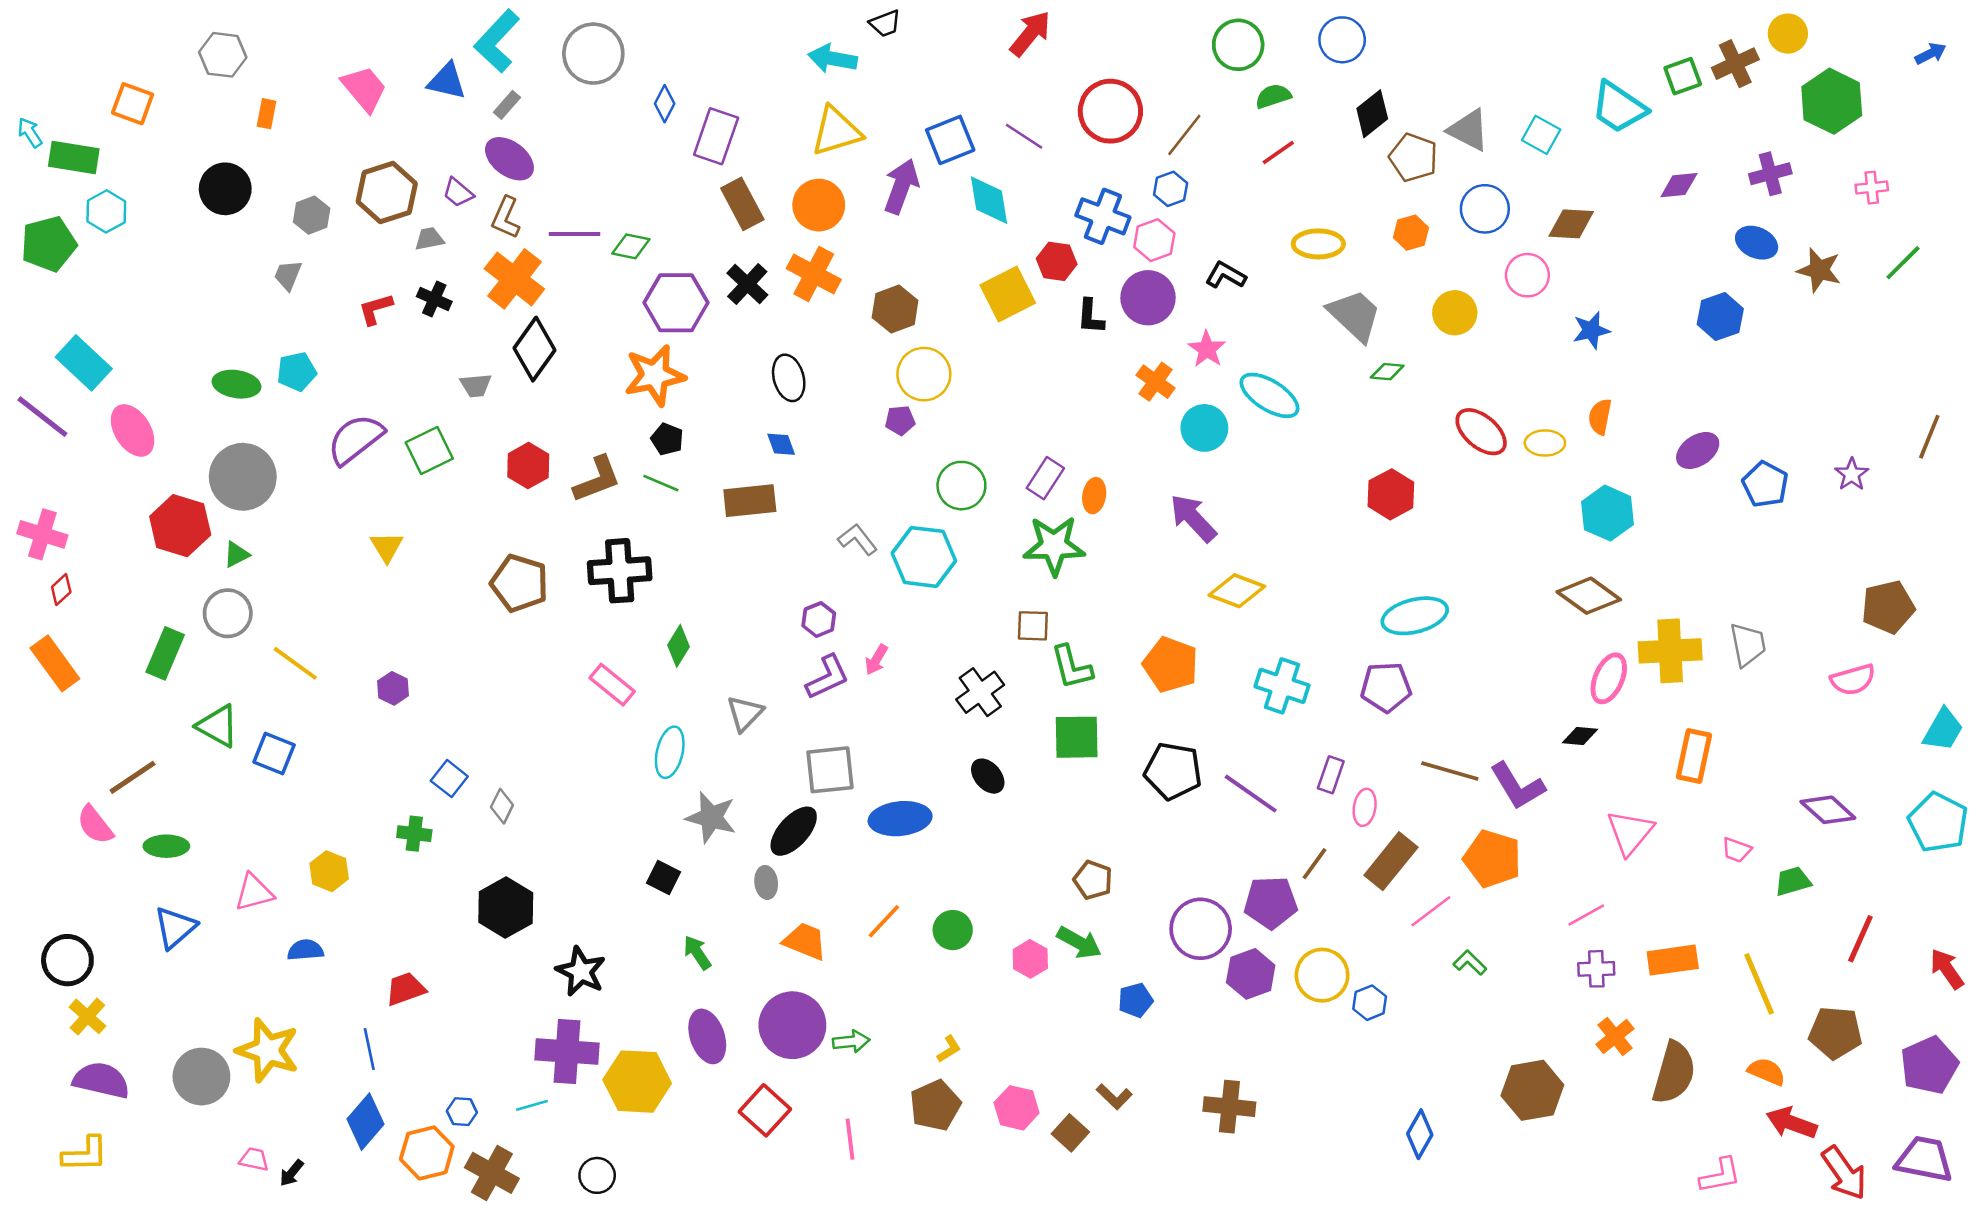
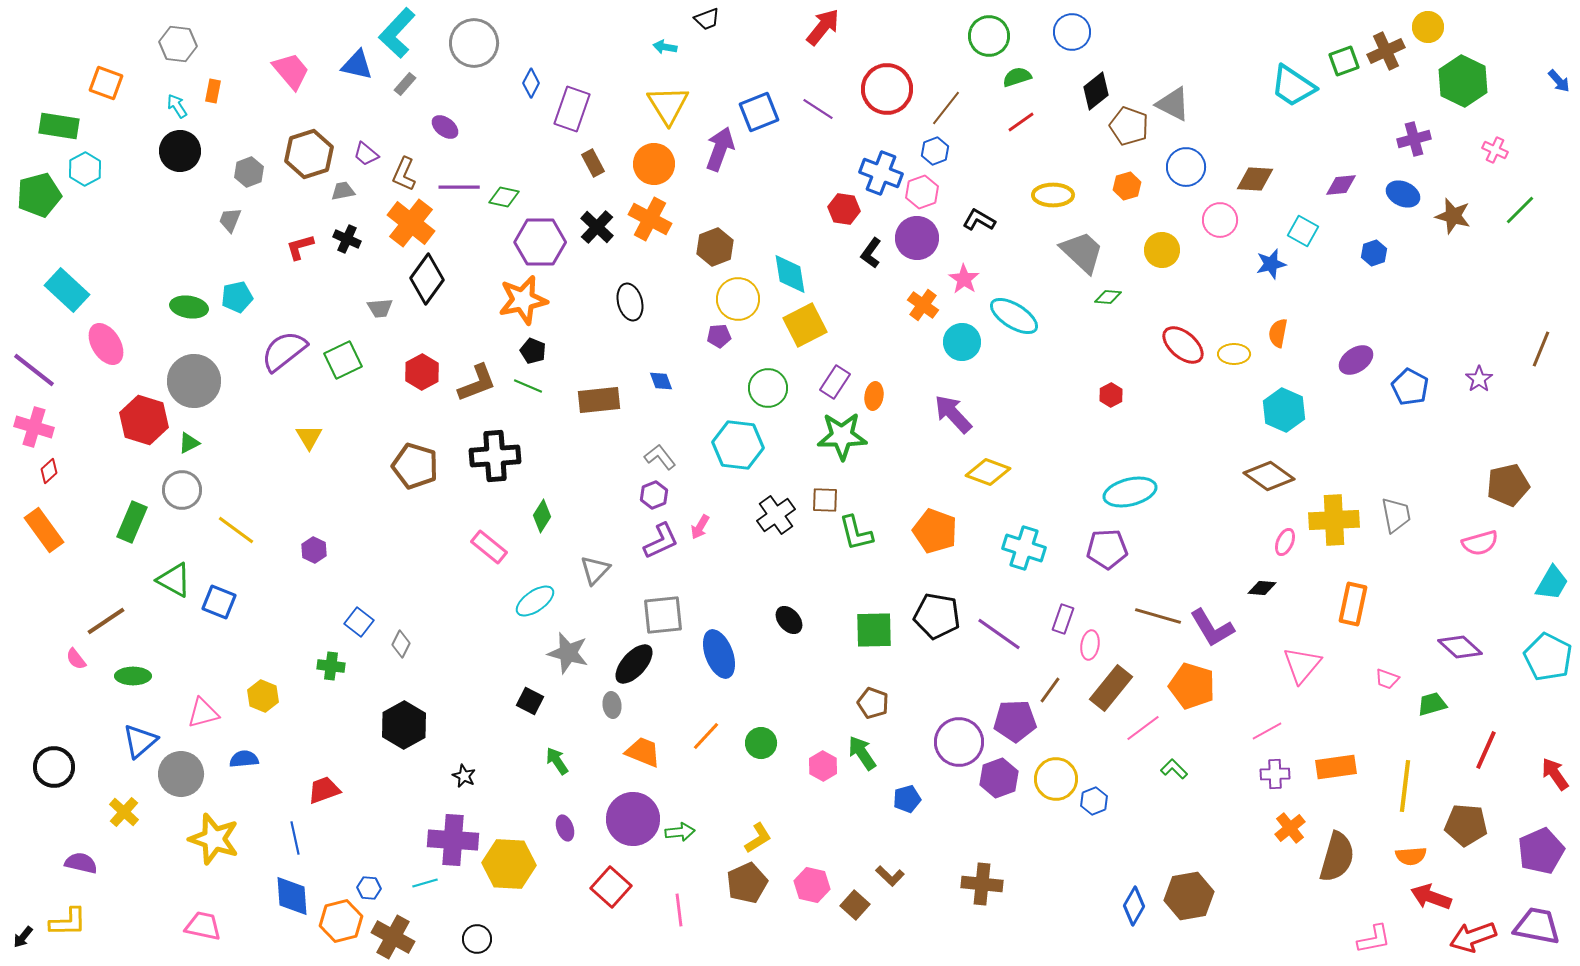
blue arrow: (1931, 54) -> (1559, 81), moved, turned 75
cyan arrow: (832, 59) -> (665, 47), size x0.6
yellow triangle: (836, 131) -> (668, 105), turned -45
cyan arrow: (30, 132) -> (177, 106), moved
cyan square: (1541, 135) -> (1303, 231), moved
purple ellipse: (509, 159) -> (445, 127), moved, size x0.7
purple diamond: (1679, 185) -> (1341, 185), moved
pink cross: (1872, 188) -> (1495, 150), turned 30
cyan diamond: (989, 200) -> (790, 274), moved
brown rectangle: (742, 204) -> (593, 163), size x0.7
yellow square: (1008, 294) -> (805, 325), moved
black L-shape: (1090, 317) -> (871, 253), turned 32
blue hexagon: (1720, 317) -> (1374, 253), size x0.7
purple line: (42, 417) -> (34, 370), moved
blue diamond: (781, 444) -> (661, 381), moved
red hexagon: (1391, 494) -> (1111, 395), size x0.6
gray L-shape: (858, 539) -> (660, 457), moved
pink ellipse: (1609, 678) -> (1285, 542), size x0.7
black cross: (980, 692) -> (776, 515), moved
green square: (1077, 737) -> (874, 630), moved
cyan ellipse: (670, 752) -> (535, 601), turned 42
blue ellipse: (900, 819) -> (719, 654), turned 75
pink semicircle: (95, 825) -> (76, 659), size x0.7
green arrow: (1079, 943) -> (862, 753), turned -153
black star: (581, 971) -> (464, 776), size x0.6
yellow line: (1759, 984) -> (1405, 786), turned 30
yellow cross: (87, 1016) -> (124, 812), moved
purple ellipse: (707, 1036) -> (565, 828), size x0.6
yellow L-shape: (949, 1049) -> (758, 838), size x1.4
orange semicircle: (1767, 1072) -> (1411, 856), turned 152
gray circle: (201, 1077) -> (181, 774), moved
purple semicircle: (101, 1080) -> (81, 863), size x0.7
brown hexagon: (1532, 1090) -> (1189, 896), moved
blue diamond: (365, 1122) -> (292, 896), turned -45
pink trapezoid: (254, 1159) -> (203, 926), size x1.5
black arrow: (292, 1173) -> (23, 937), moved
red arrow: (1844, 1173) -> (1473, 937), turned 105

